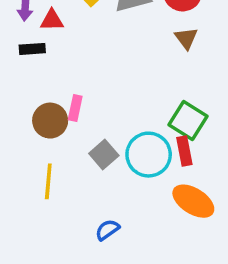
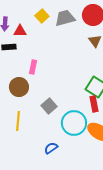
pink rectangle: (75, 108) -> (33, 67), moved
cyan circle: (149, 155) -> (74, 123), moved

